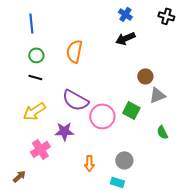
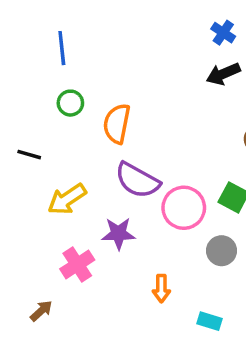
orange semicircle: (74, 51) -> (117, 124), moved
black line: (35, 77) -> (29, 155), moved
gray circle: (124, 160) -> (222, 251), moved

